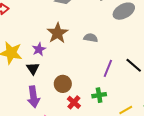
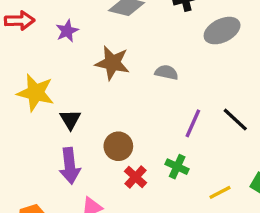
brown star: (57, 33) -> (112, 63), turned -30
purple star: (39, 49) -> (67, 31), moved
green cross: (99, 95) -> (177, 167), turned 32

